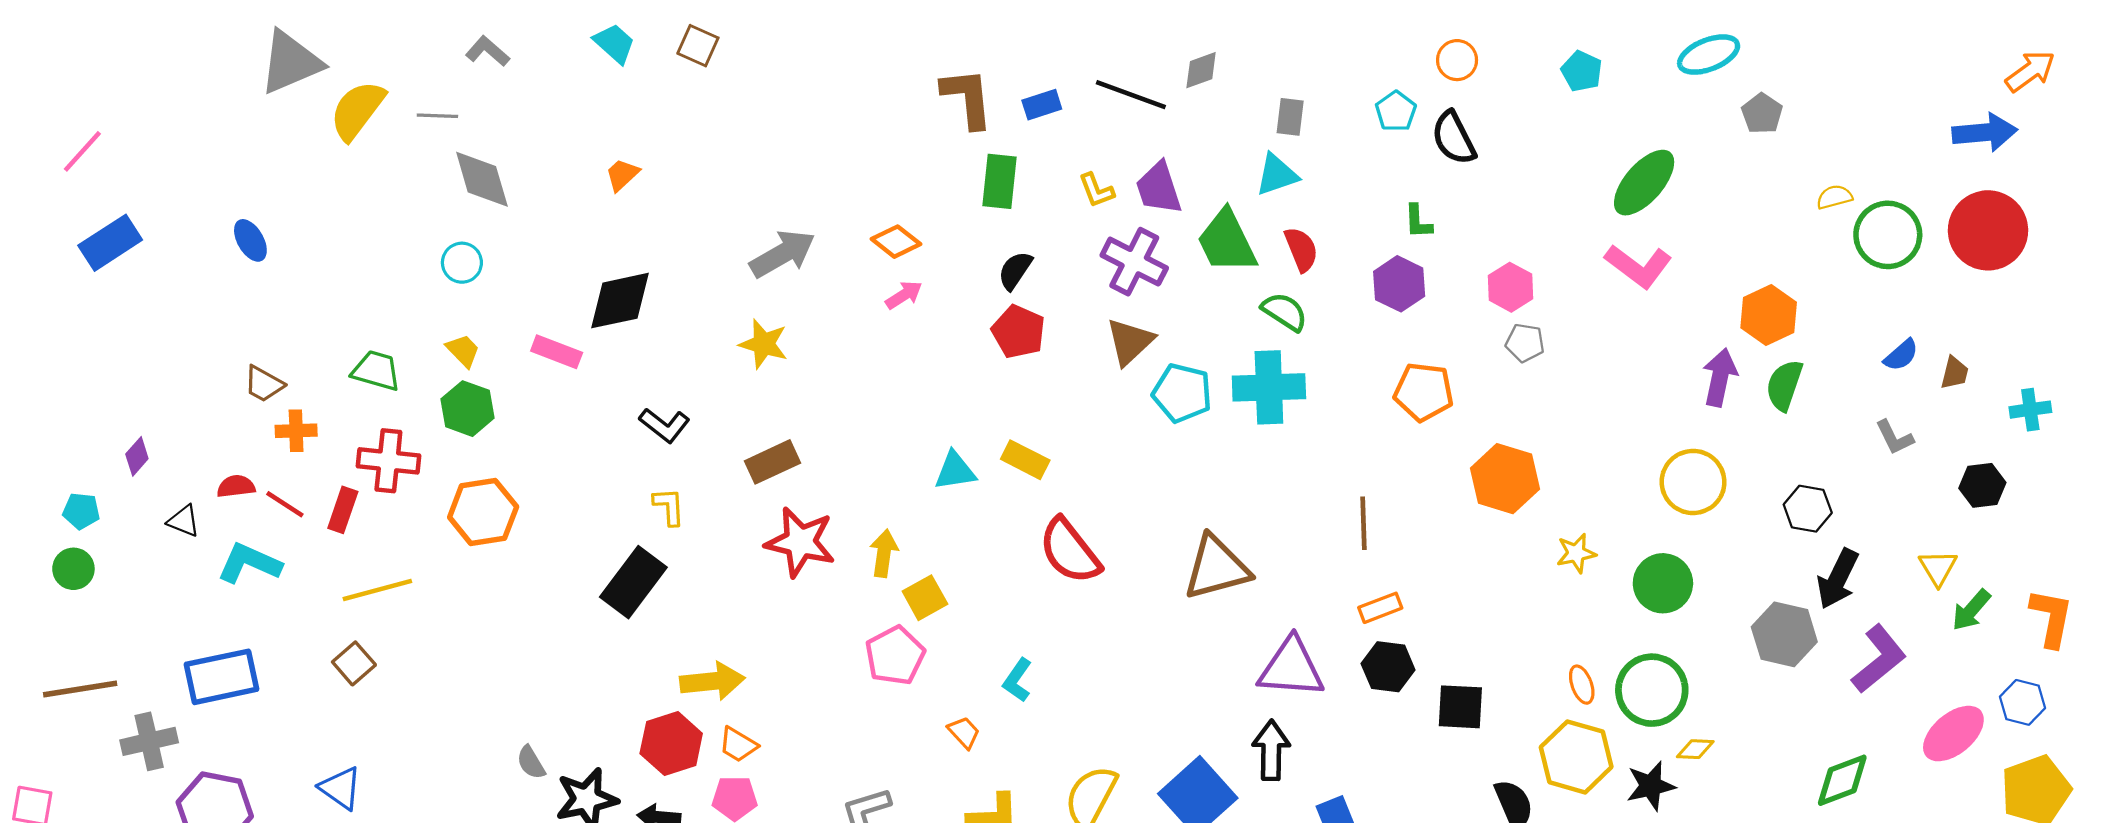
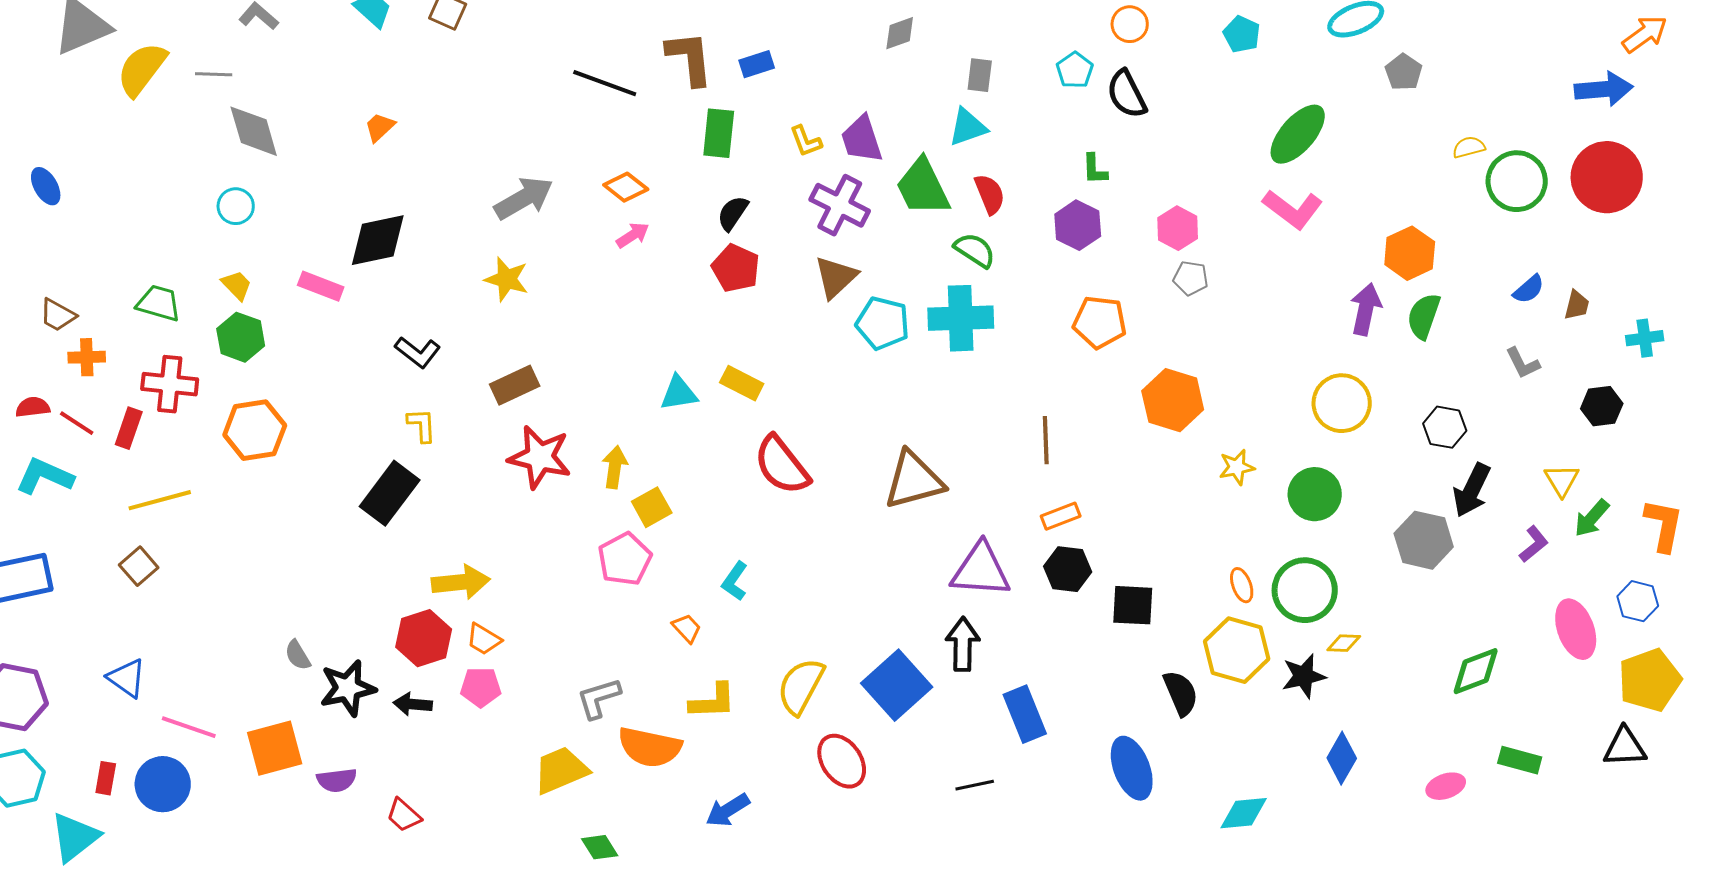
black line: (1131, 95) -> (605, 83), moved
purple L-shape: (1879, 659) -> (1534, 544), moved, size x0.6
pink ellipse: (1953, 734) -> (1576, 629), turned -70

